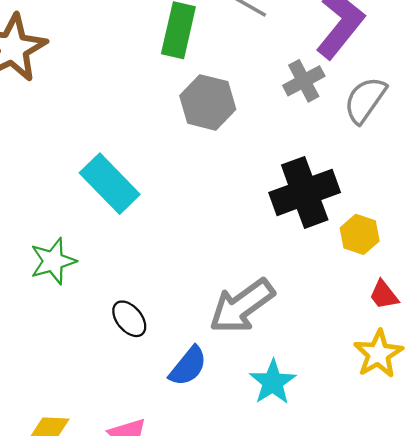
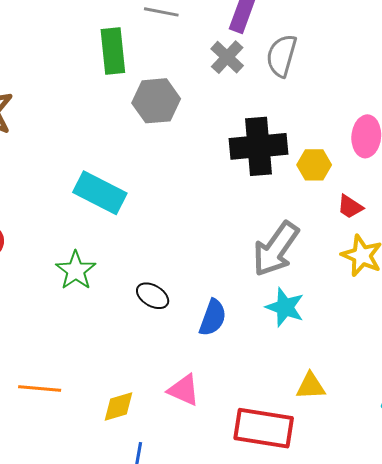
black cross: (305, 192) -> (258, 146), turned 34
gray arrow: (242, 306) -> (276, 249), moved

